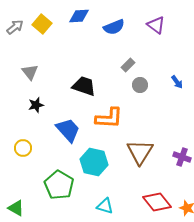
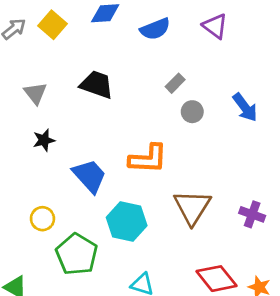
blue arrow: (177, 82) -> (245, 107), size x1.5
black trapezoid: (84, 86) -> (97, 85), moved
yellow circle: (23, 148) -> (42, 219), moved

